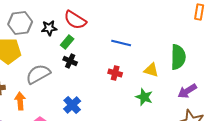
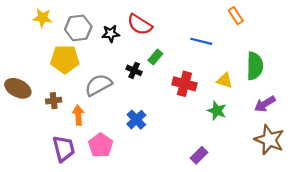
orange rectangle: (199, 12) -> (236, 16), moved, turned -42
green rectangle: (67, 42) -> (155, 57), moved
blue line: (121, 43) -> (201, 41), moved
red cross: (115, 73) -> (184, 84), size x1.5

